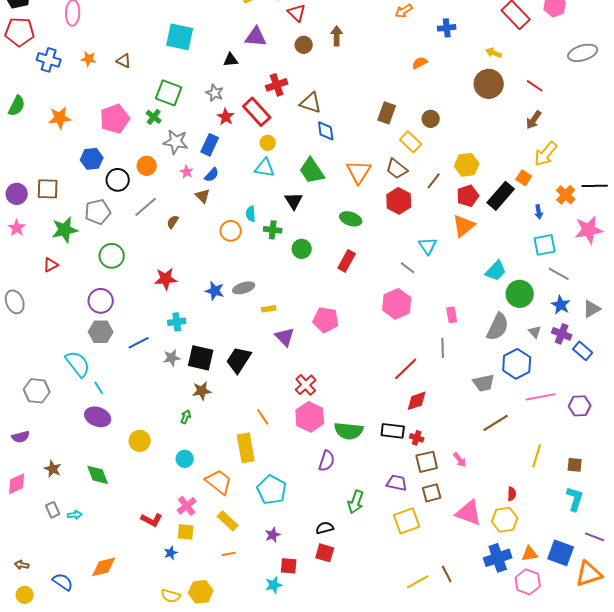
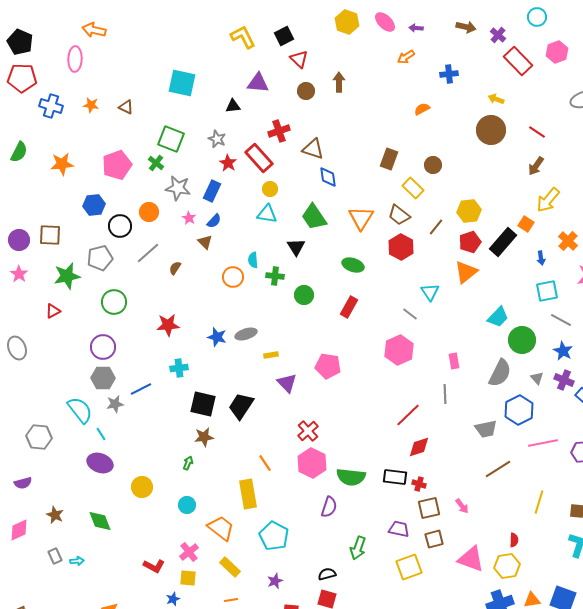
gray star: (172, 358) -> (115, 404), moved

